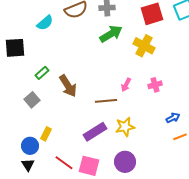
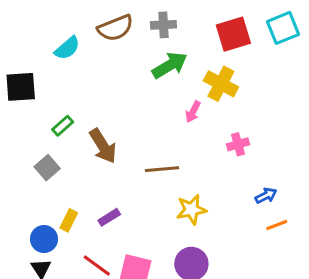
pink arrow: (126, 85) -> (193, 112), moved
purple rectangle: (95, 132) -> (109, 217), moved, size x0.6

